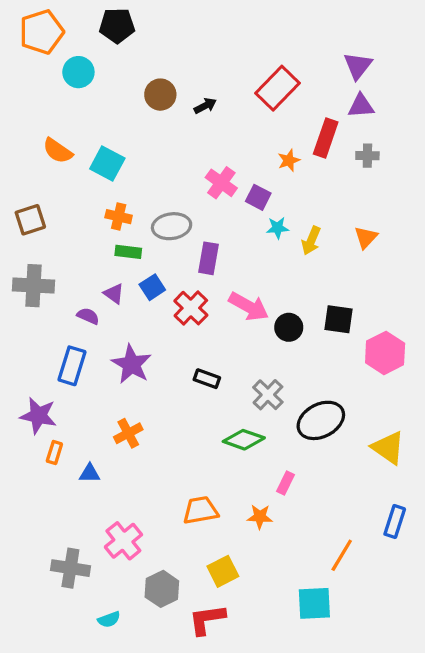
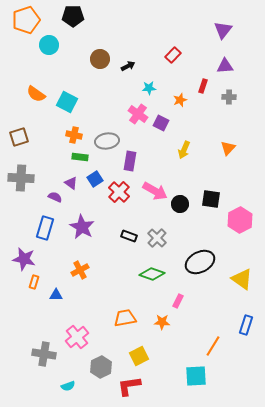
purple triangle: (358, 66) -> (223, 30), moved
red rectangle: (278, 88) -> (173, 55), size x0.6
red rectangle: (326, 138) -> (203, 86), size x0.6
cyan star: (278, 228) -> (149, 88), moved
yellow arrow: (311, 241) -> (184, 150), moved
gray cross: (268, 395) -> (157, 238), moved

